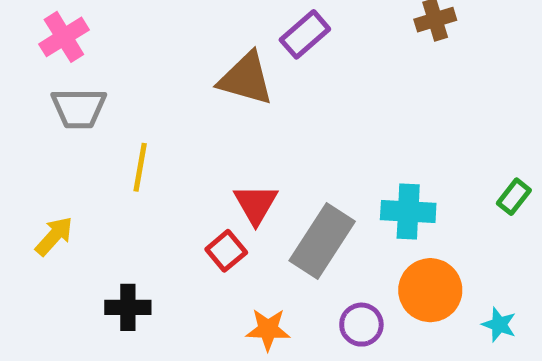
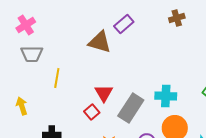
yellow arrow: (54, 236) -> (22, 106), turned -60

